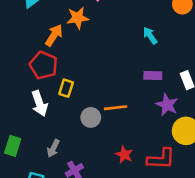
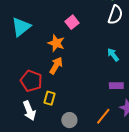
orange star: (78, 18) -> (56, 43), turned 30
orange arrow: (54, 35) -> (56, 65), moved
orange line: (115, 108) -> (103, 116), moved, turned -42

